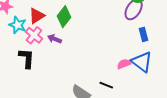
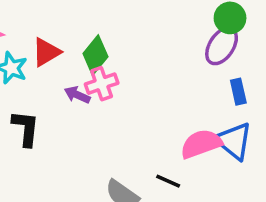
pink cross: (34, 35) -> (102, 84), moved, turned 30
pink semicircle: (124, 64) -> (201, 144), size x1.6

